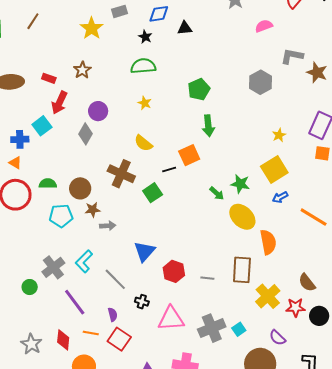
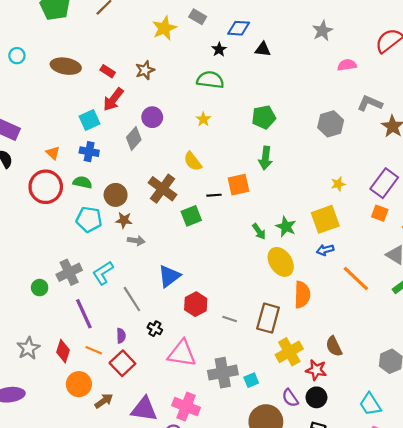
gray rectangle: (120, 11) -> (198, 17), turned 35
blue cross: (20, 139) -> (89, 152), moved
black circle: (319, 316) -> (316, 397), moved

